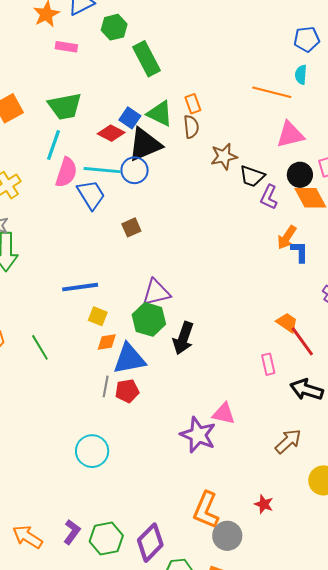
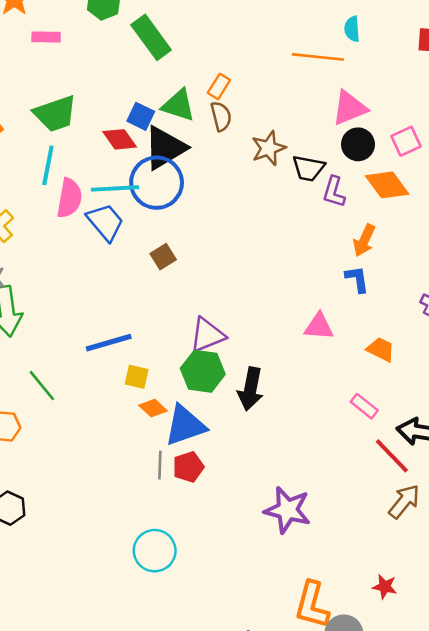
orange rectangle: (193, 104) -> (219, 86), turned 60
red diamond: (111, 133) -> (120, 139), turned 36
blue circle: (135, 170) -> (157, 183), size x1.5
black circle: (300, 175) -> (358, 144), moved
blue L-shape: (300, 252) -> (357, 279), moved
red line: (302, 341) -> (392, 456), moved
orange diamond: (107, 342) -> (153, 408), turned 60
green line: (40, 347) -> (42, 386), moved
pink rectangle: (268, 364) -> (364, 406), turned -30
pink triangle: (224, 414) -> (319, 326), moved

